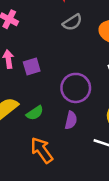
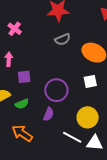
purple square: (32, 67) -> (24, 77), moved
orange arrow: (42, 150) -> (22, 133), turned -30

